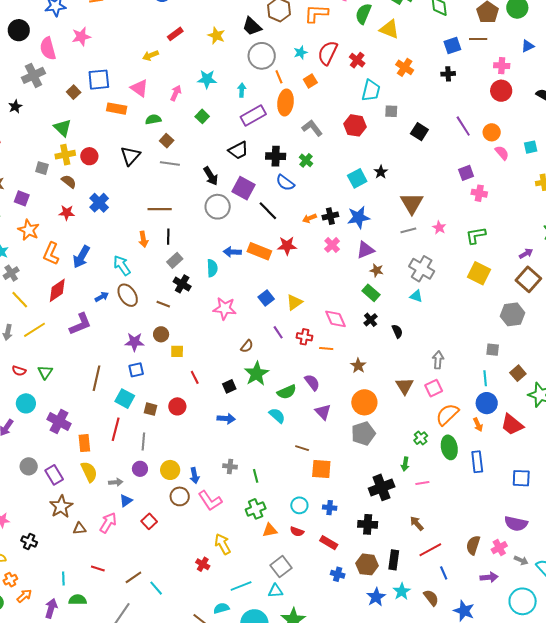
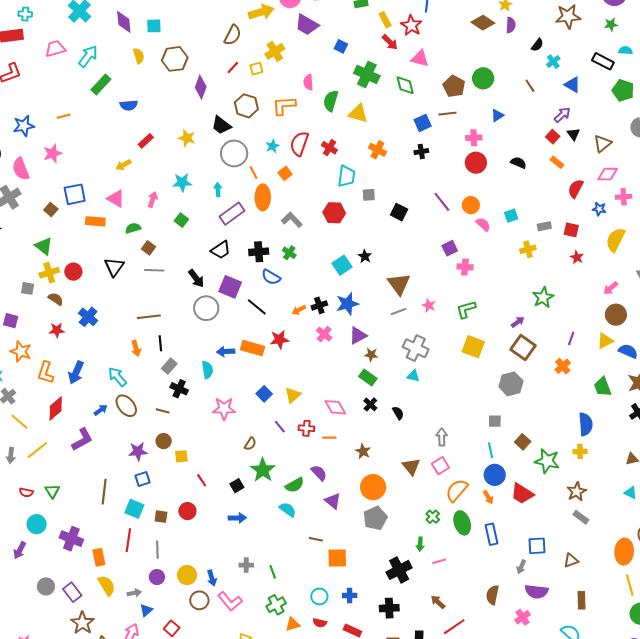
brown semicircle: (473, 545) -> (492, 595), moved
gray arrow: (521, 560) -> (521, 567), moved, turned 96

